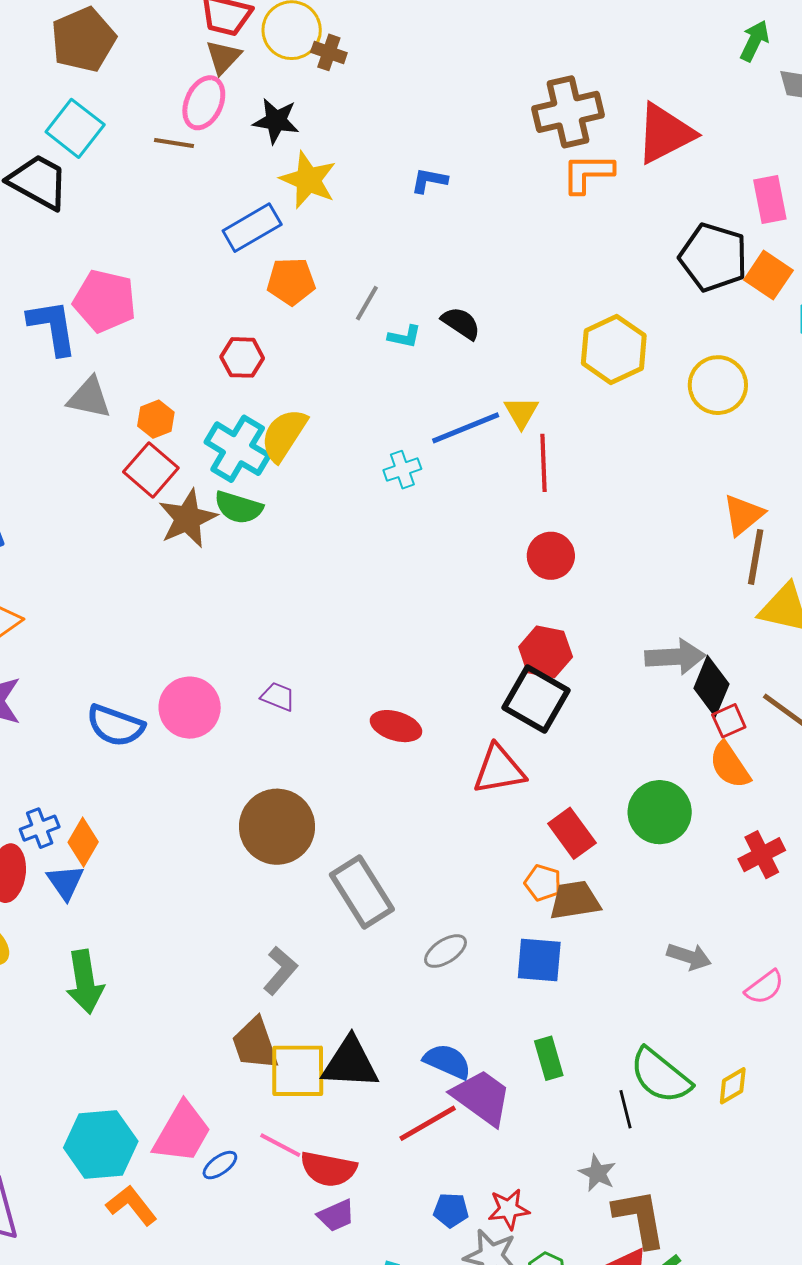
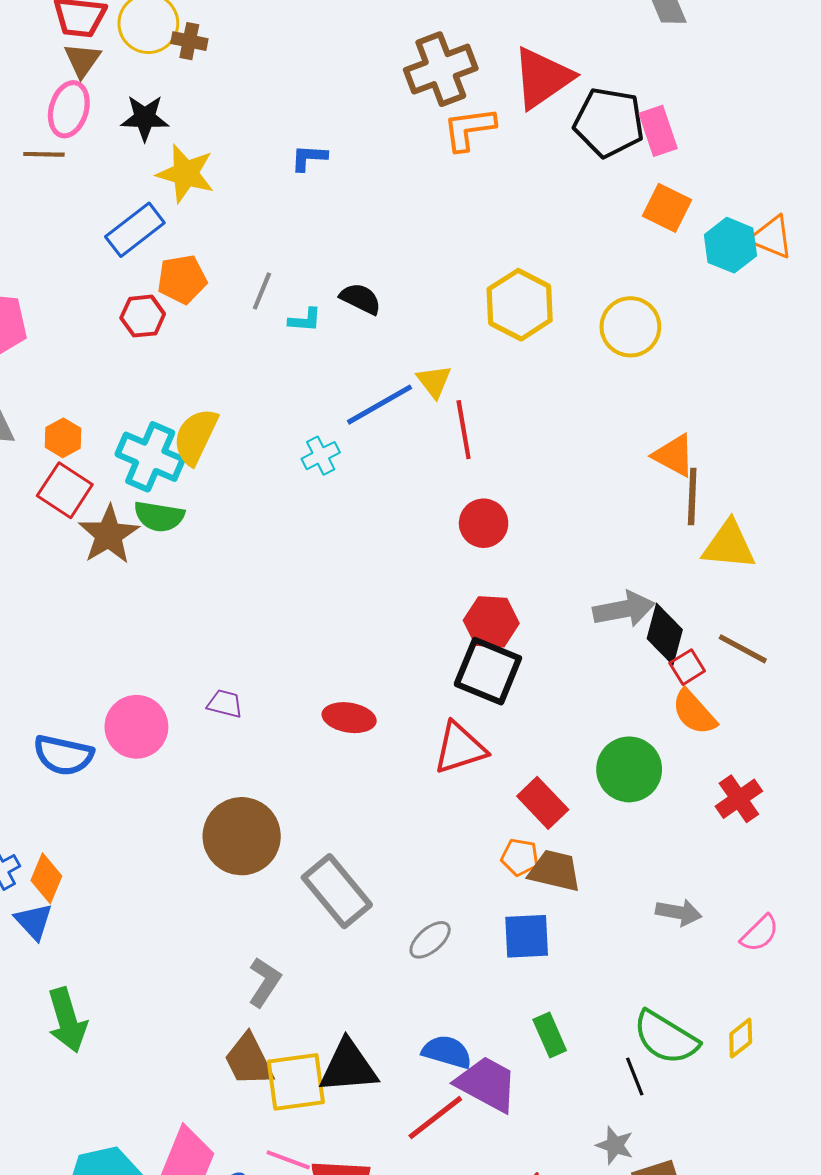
black pentagon: (713, 257) -> (609, 122), moved
red hexagon: (242, 357) -> (143, 316), moved
orange triangle: (743, 515) -> (674, 455), turned -45
brown trapezoid: (575, 900) -> (555, 871), turned 30

